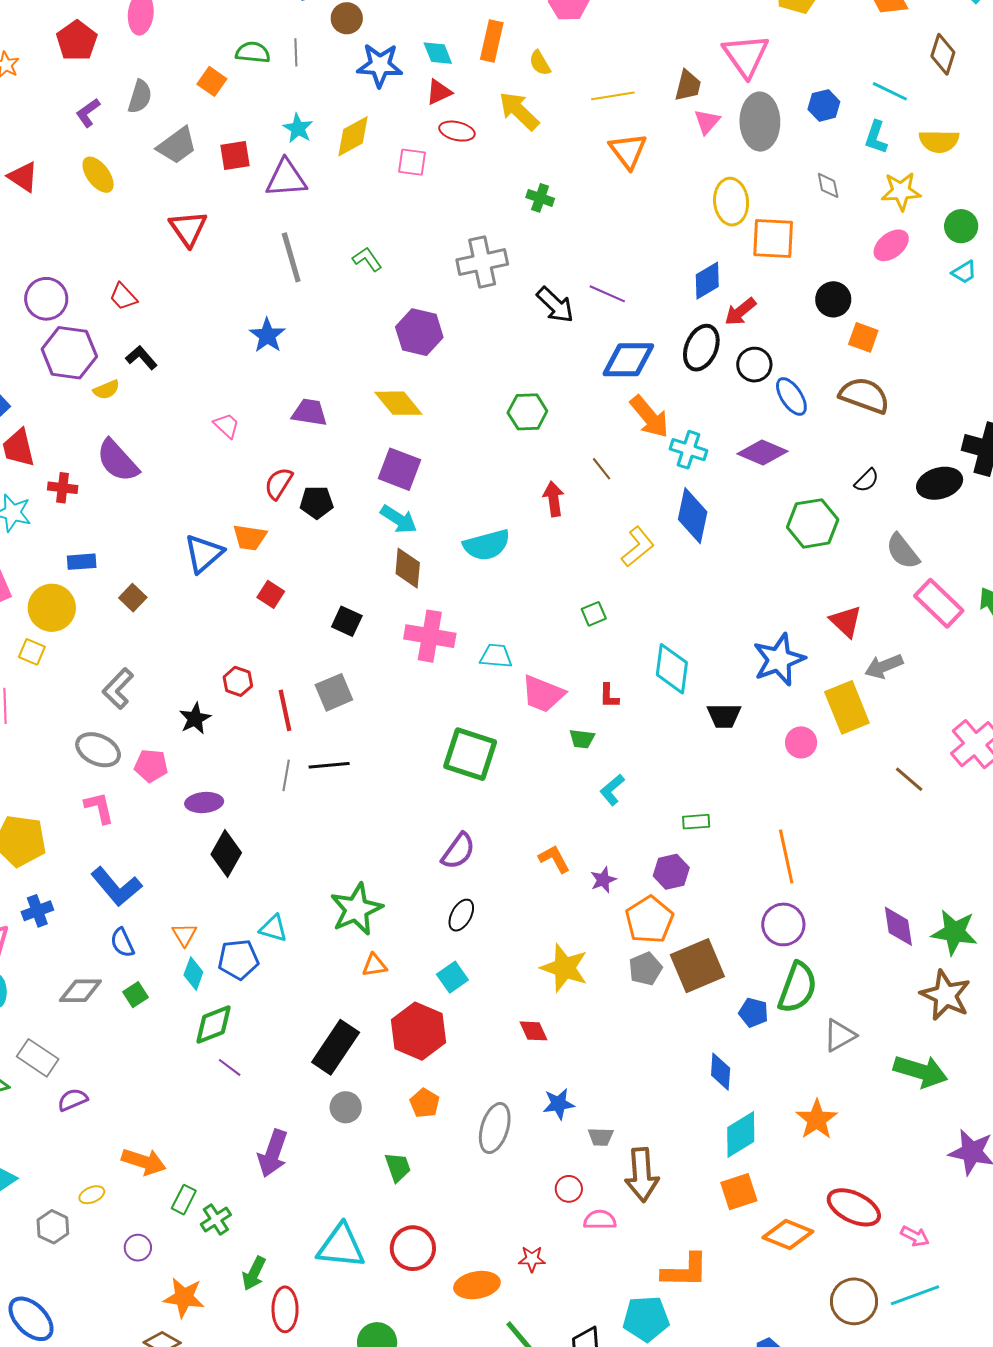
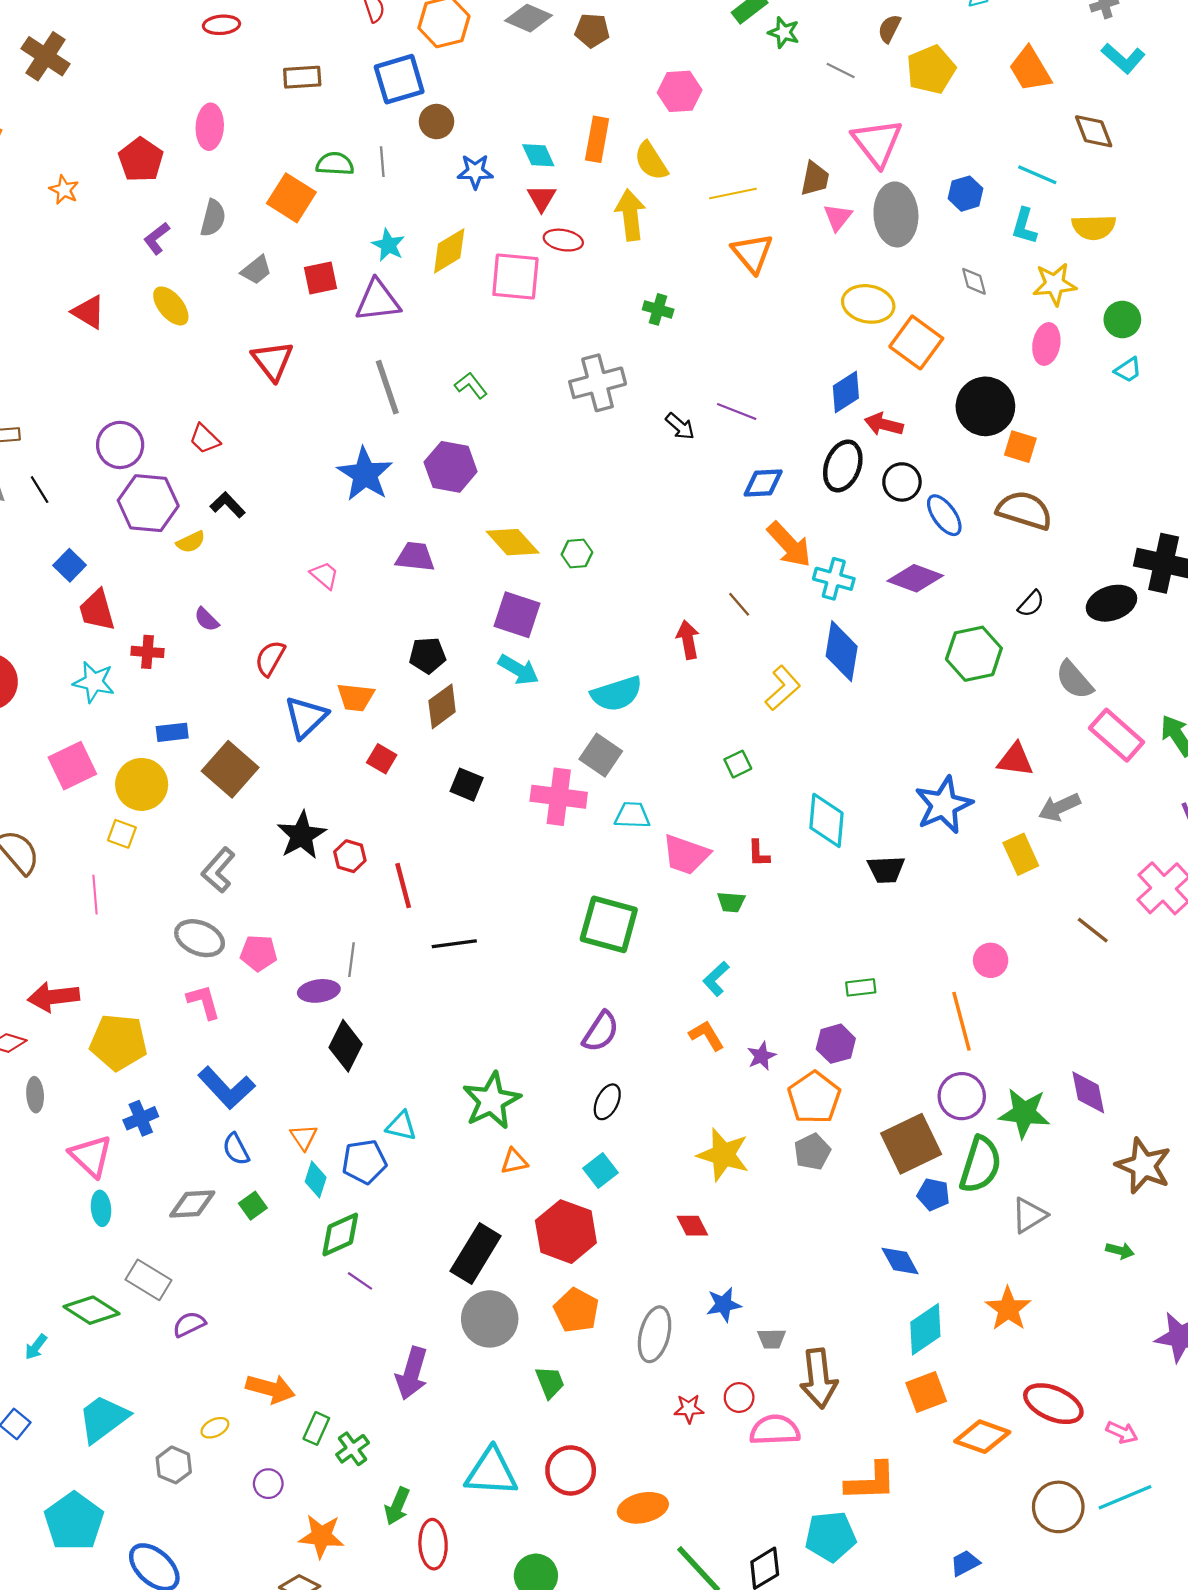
brown diamond: (943, 54) -> (1094, 131), turned -36
yellow semicircle: (540, 63) -> (651, 161), size x1.4
blue star: (380, 65) -> (475, 172), size x0.7
orange square: (212, 81) -> (291, 198), size x1.5
red triangle: (439, 92) -> (541, 198), turned -32
yellow arrow: (519, 111) -> (630, 215), turned 42
gray trapezoid: (177, 146) -> (256, 270), size x0.7
pink square: (412, 162) -> (515, 276), size x1.6
yellow ellipse: (731, 202) -> (868, 304), turned -72
orange square: (773, 239) -> (916, 342), turned 36
pink ellipse: (891, 245) -> (1046, 344), turned -39
black circle: (833, 299) -> (985, 406), size x1.5
black arrow: (555, 305) -> (680, 426), size x0.7
red arrow: (740, 312) -> (884, 424), turned 56
purple hexagon: (419, 332) -> (451, 467), moved
blue star: (267, 335) -> (365, 474), size x1.4
blue diamond: (628, 360) -> (763, 483), size x0.7
green hexagon: (527, 412) -> (577, 553), moved, size x0.7
purple semicircle: (118, 461) -> (207, 619), size x0.5
red semicircle: (279, 483) -> (270, 658), moved
brown diamond: (408, 568) -> (442, 706), moved, turned 51
brown square: (133, 598) -> (230, 769), size x1.8
red triangle: (846, 621) -> (1015, 760), turned -33
gray square: (334, 692) -> (601, 755), moved, turned -30
yellow rectangle: (847, 707) -> (1021, 854), size x0.7
black star: (195, 719) -> (302, 835), moved, size x1.4
pink circle: (801, 742) -> (991, 960), moved
gray line: (286, 775) -> (352, 960), moved
cyan L-shape: (612, 790) -> (716, 979), moved
green star: (954, 932) -> (1024, 1113), moved
brown square: (697, 966) -> (911, 1144), moved
green arrow: (921, 1071) -> (1120, 1251), size x0.5
blue diamond: (721, 1072) -> (900, 1261), turned -30
orange pentagon: (425, 1103) -> (576, 1310), size x1.4
gray circle: (346, 1107) -> (490, 1319), size x1.6
pink semicircle: (600, 1220) -> (775, 1430), size x1.4
red star: (532, 1259) -> (689, 1409), moved

